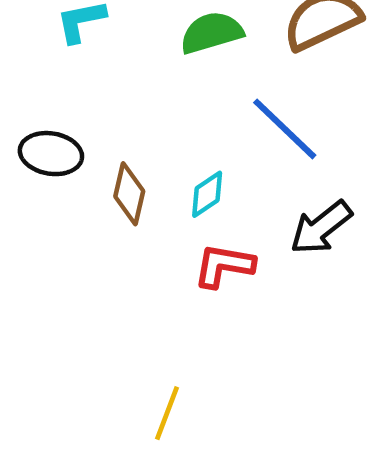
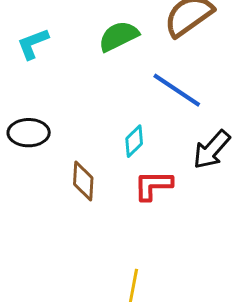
brown diamond: (129, 194) -> (83, 181), moved

